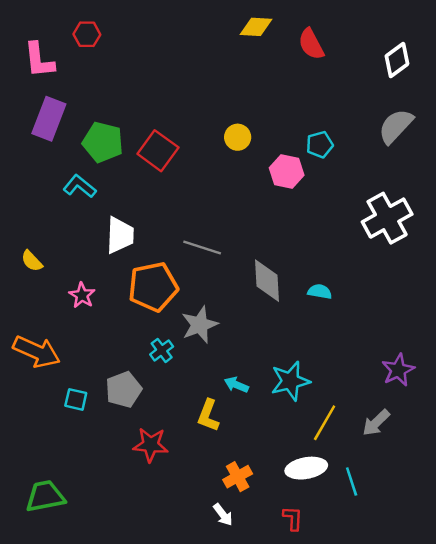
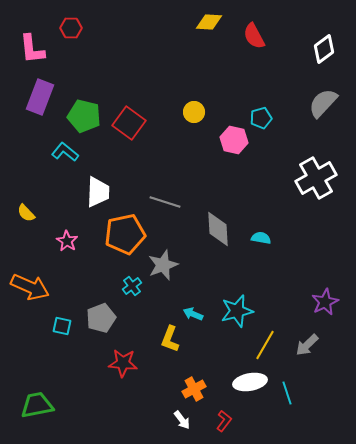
red L-shape: (293, 518) -> (224, 421), moved, turned 35

